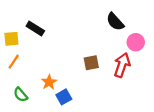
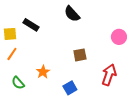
black semicircle: (115, 22) -> (72, 14), moved
red arrow: (122, 65) -> (109, 75), moved
blue square: (64, 97) -> (70, 88), moved

